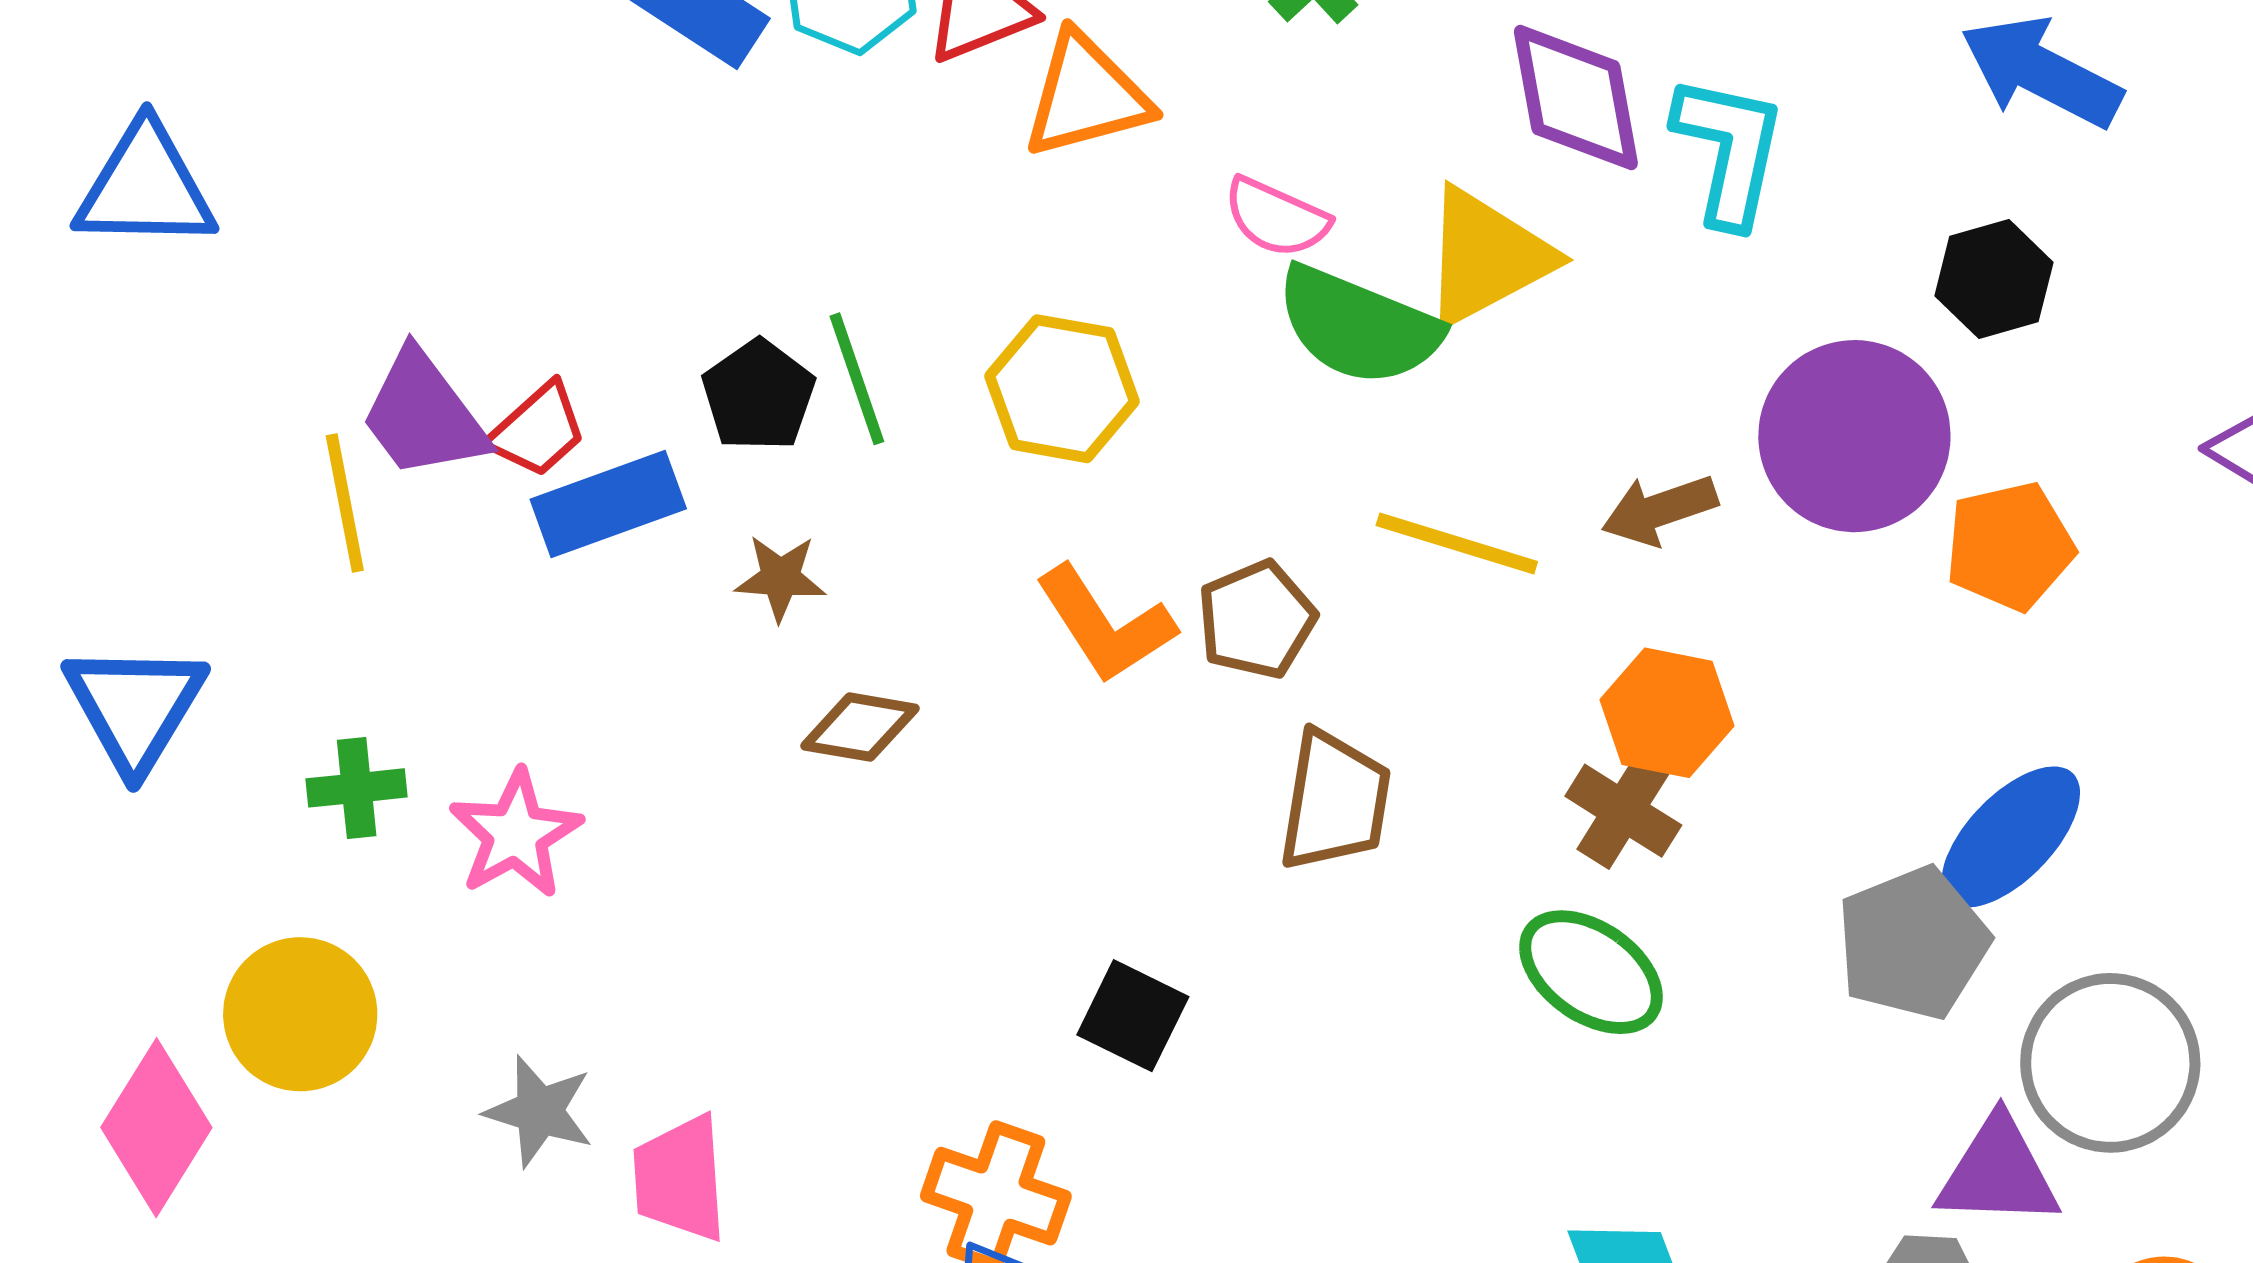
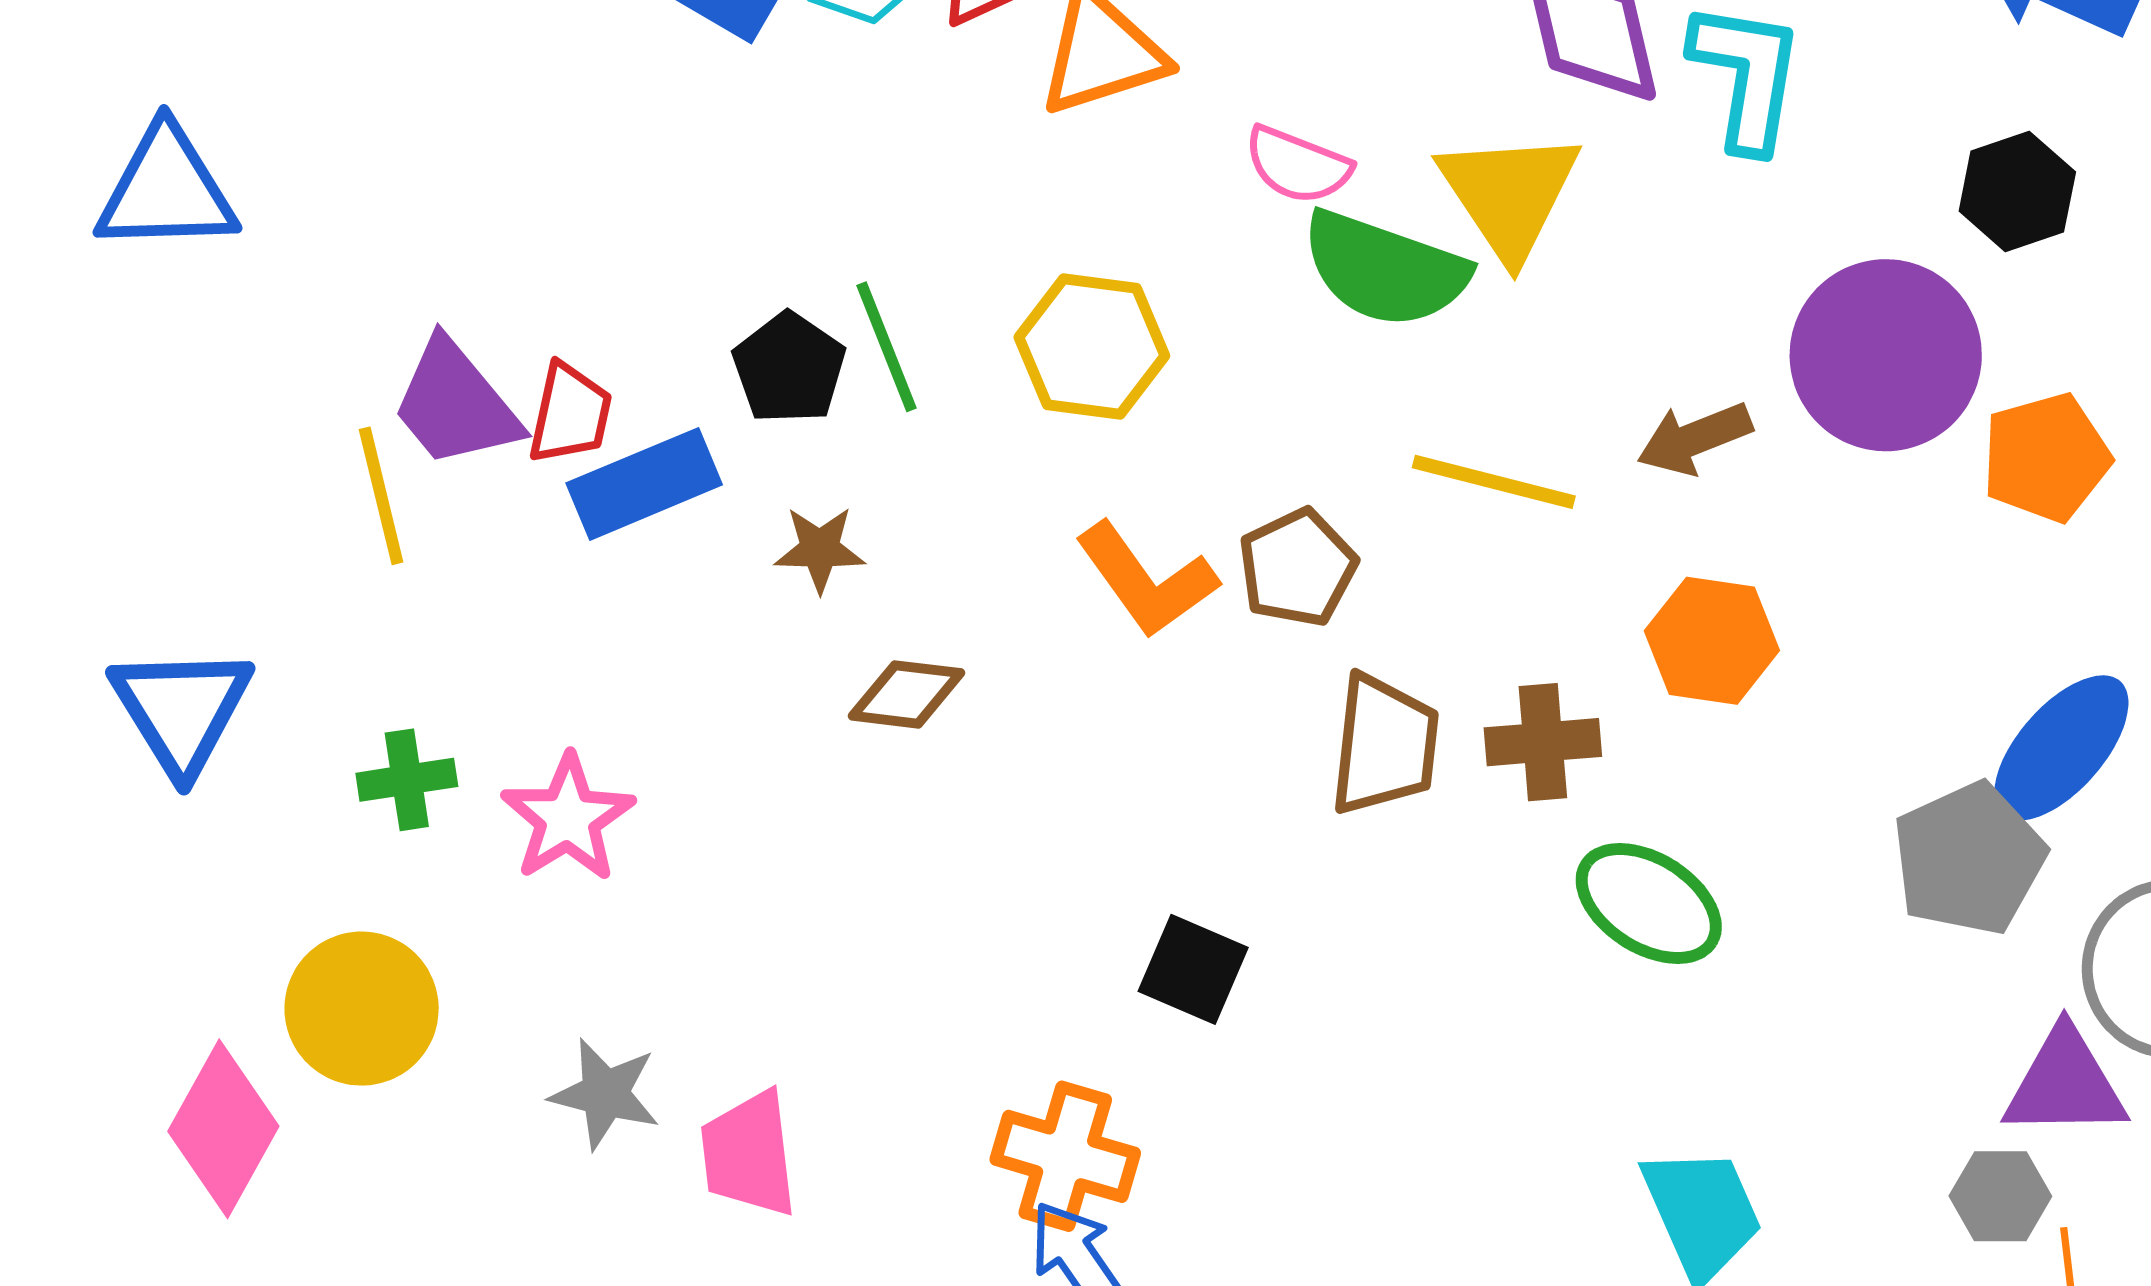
yellow triangle: (1486, 257) -> (1509, 194), turned -33
red trapezoid: (538, 430) -> (570, 414), turned -33
brown cross: (1623, 811) -> (1543, 742), moved, turned -34

